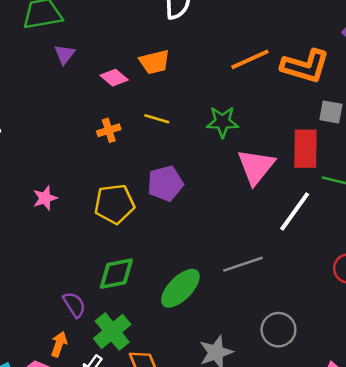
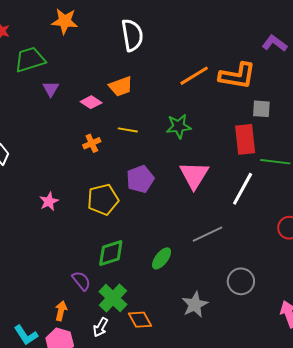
pink triangle: (256, 167) -> (194, 175), moved
green ellipse: (180, 288) -> (162, 258), size x0.7
orange arrow: (59, 344) -> (61, 311), moved

